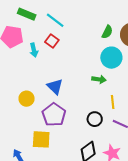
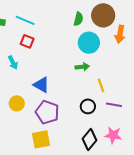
cyan arrow: (34, 50) -> (13, 63), moved

